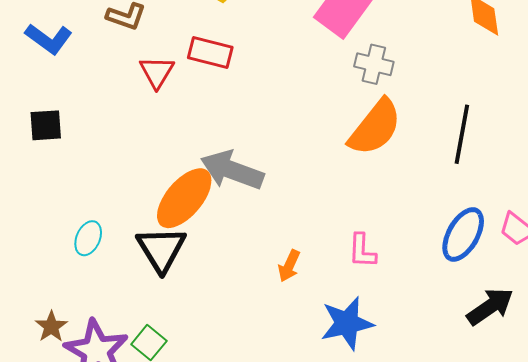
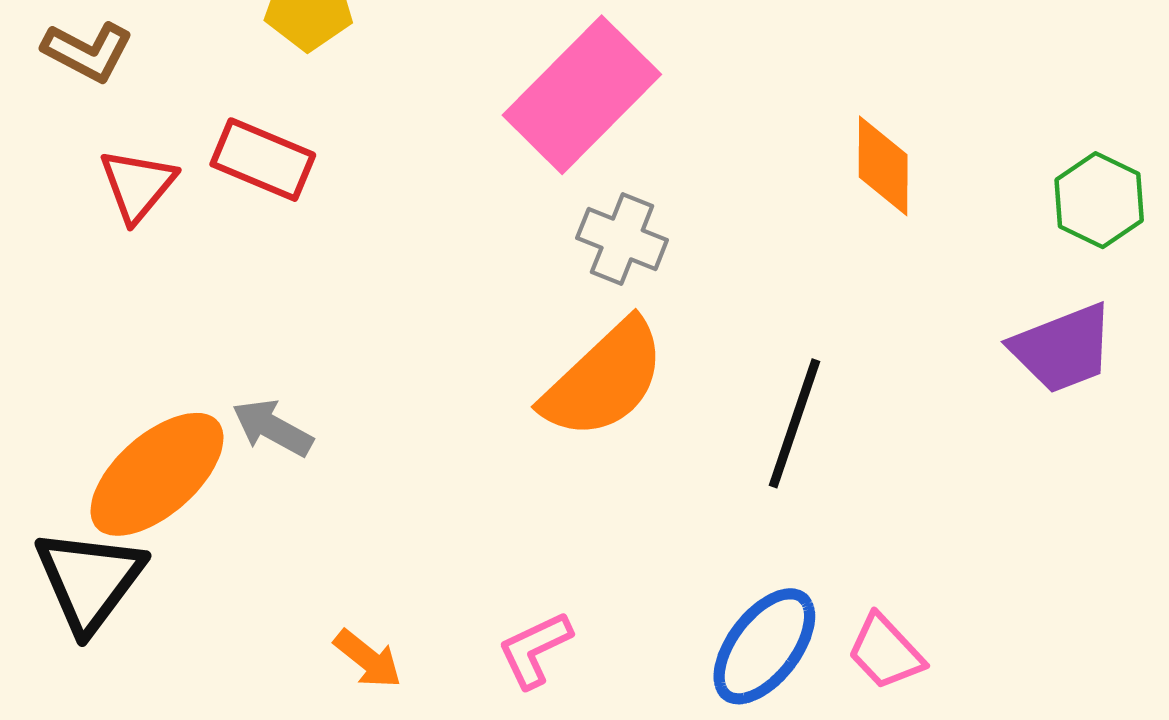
gray arrow: (232, 170) -> (272, 428), size x0.6
pink L-shape: (362, 251) -> (535, 649), turned 54
orange arrow: (289, 266) -> (368, 659), turned -84

